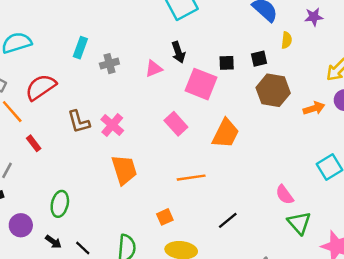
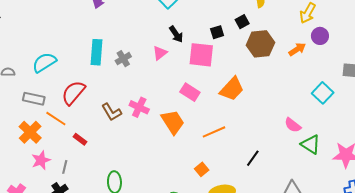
cyan rectangle: (80, 48) -> (96, 52), size x1.4
orange trapezoid: (226, 133) -> (232, 89), turned 32
orange trapezoid: (124, 170) -> (173, 122), moved

